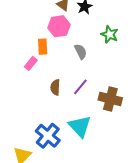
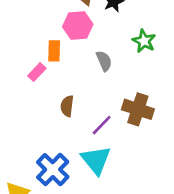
purple line: (80, 87) -> (102, 125), moved
brown cross: (110, 99) -> (138, 109), moved

